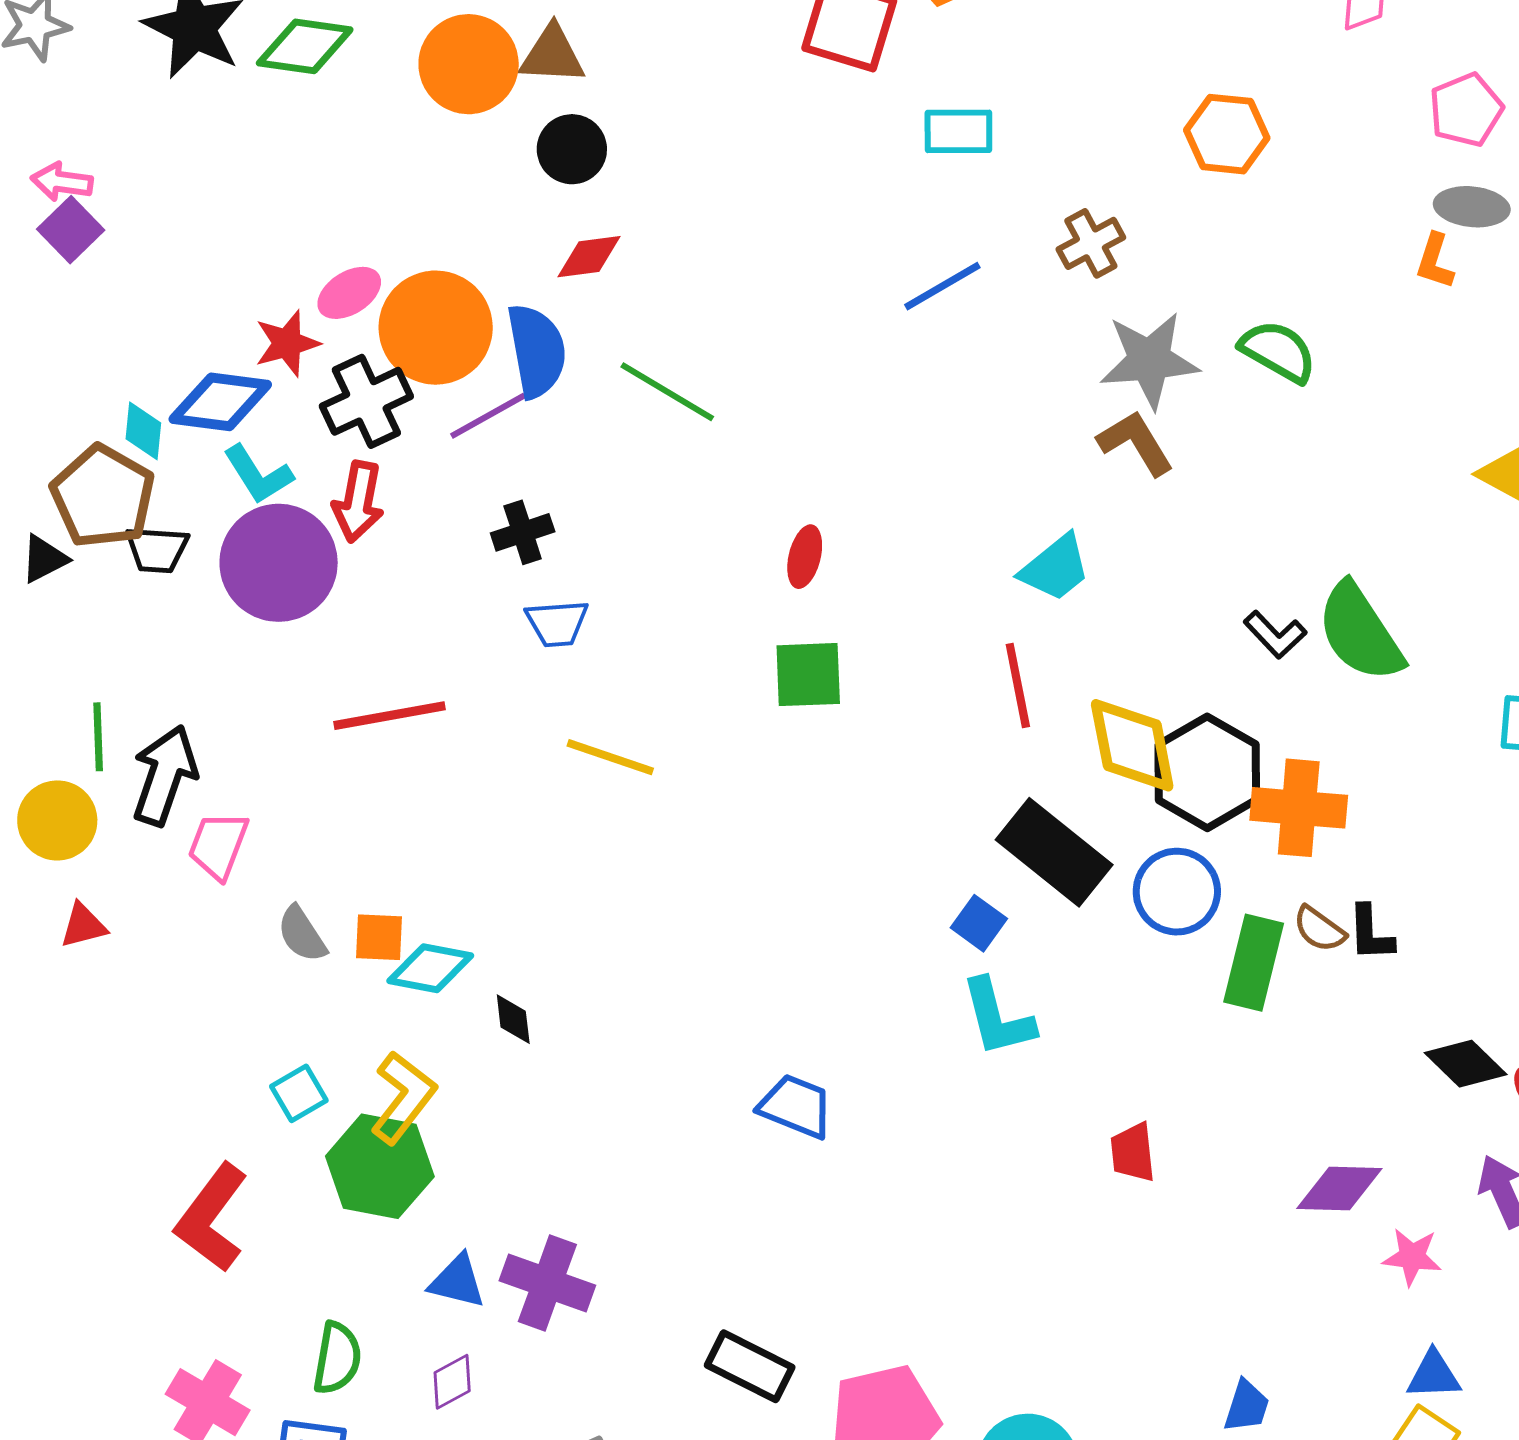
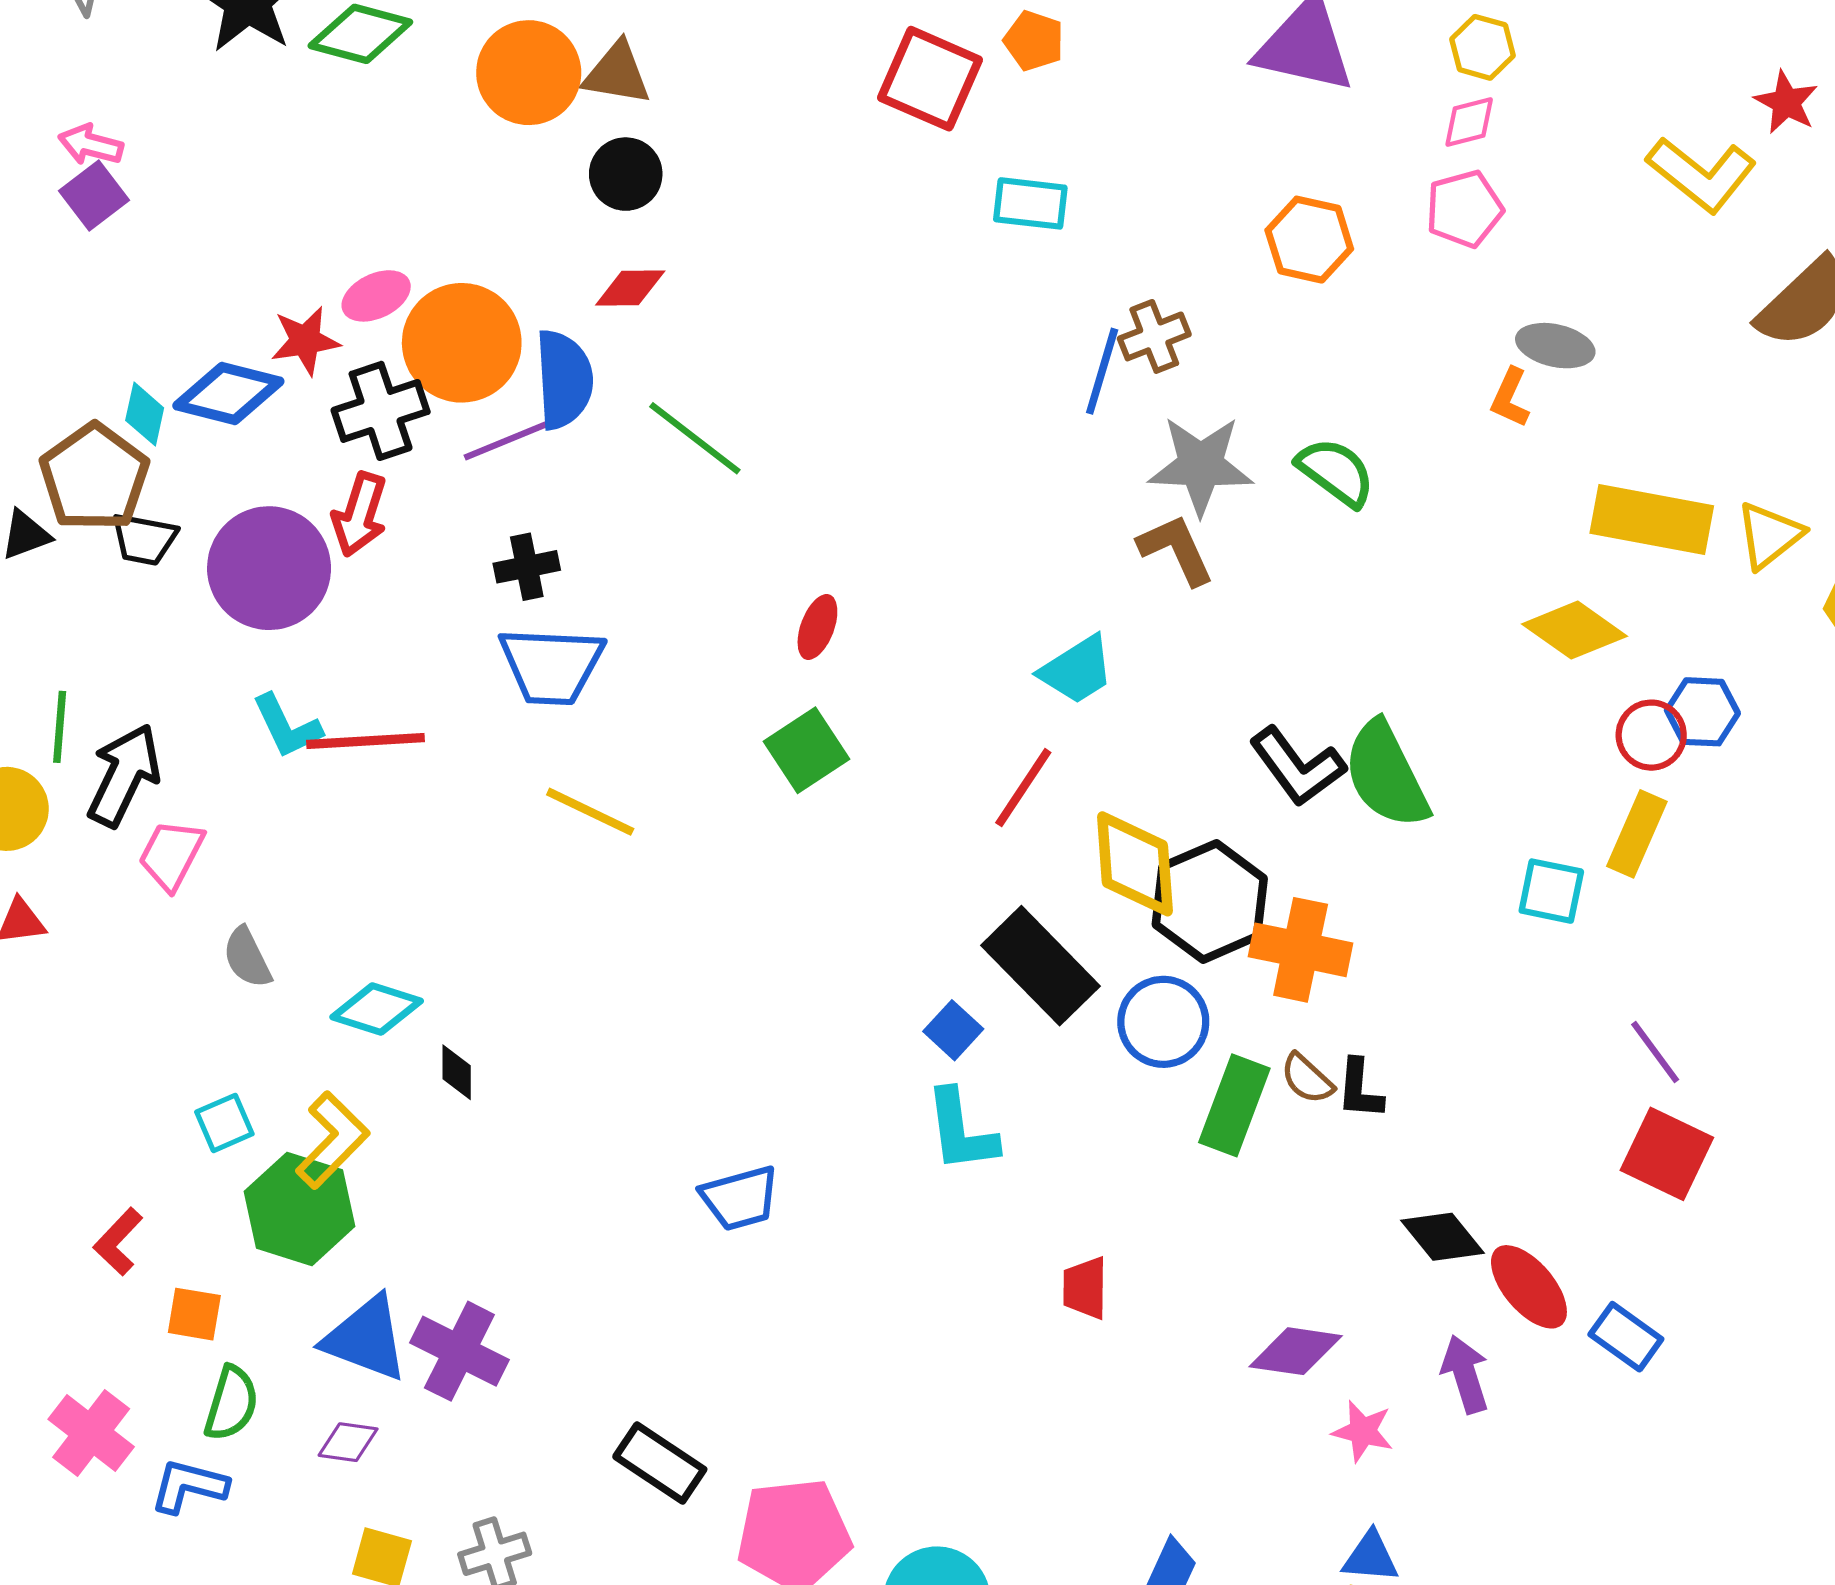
pink pentagon: (1466, 110) -> (1464, 209), moved
blue line: (942, 286) -> (1102, 371), moved, turned -50
cyan L-shape: (258, 475) -> (287, 726), moved
blue trapezoid: (557, 623) -> (551, 666), size x1.6
black L-shape: (1275, 635) -> (1297, 767), size x1.5
green square: (808, 675) -> (807, 750), turned -38
red line: (1018, 686) -> (1023, 788), turned 38
orange square: (379, 937) -> (194, 1314), moved
blue trapezoid: (796, 1106) -> (740, 1198), turned 136
red L-shape: (212, 1218) -> (118, 1242), size x0.6
blue triangle: (457, 1281) -> (366, 1338), size x1.5
purple diamond: (452, 1382) -> (348, 1442), turned 30

